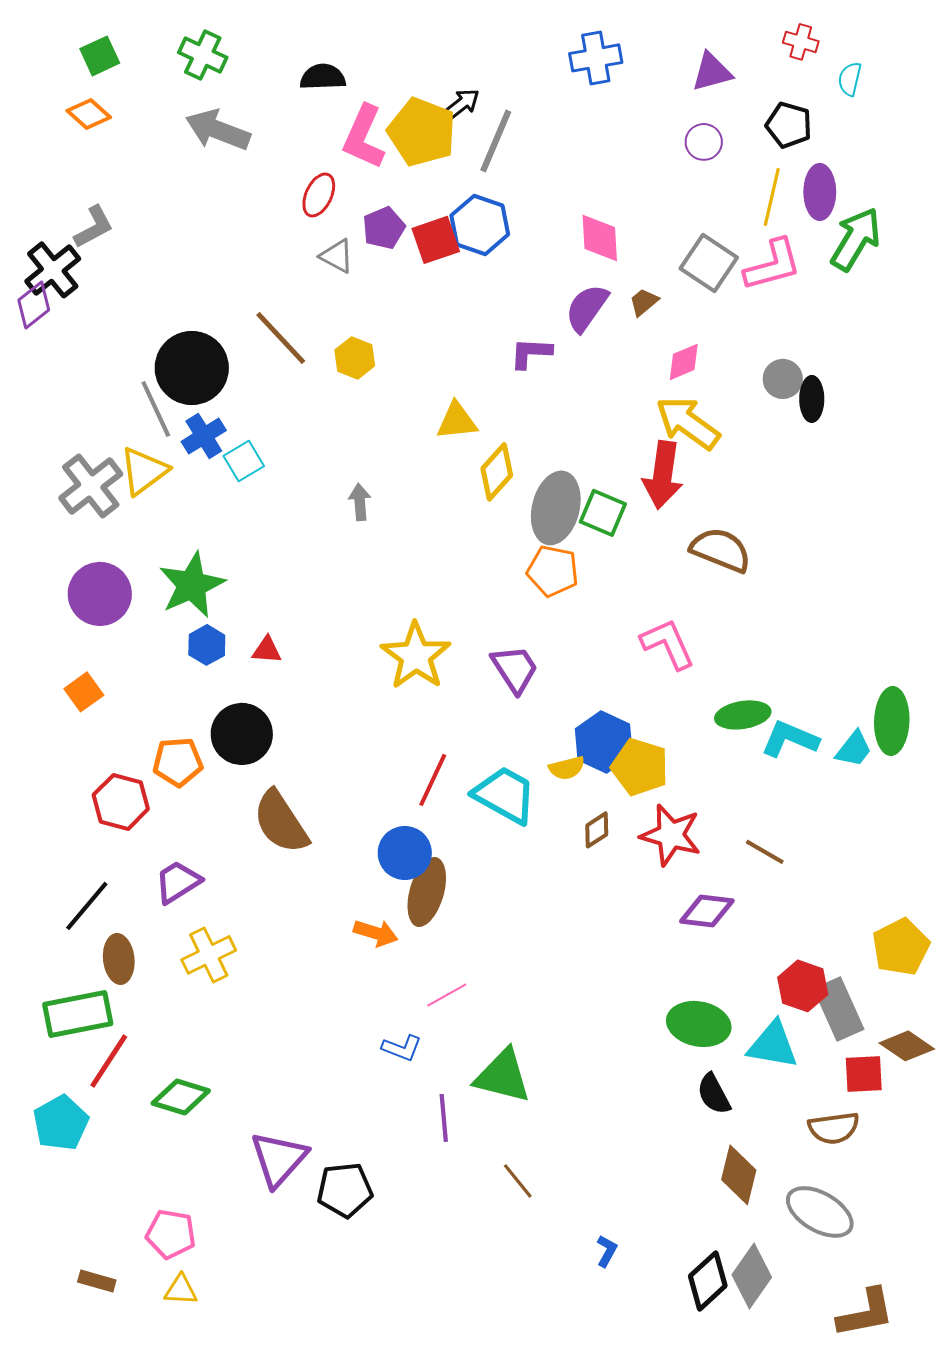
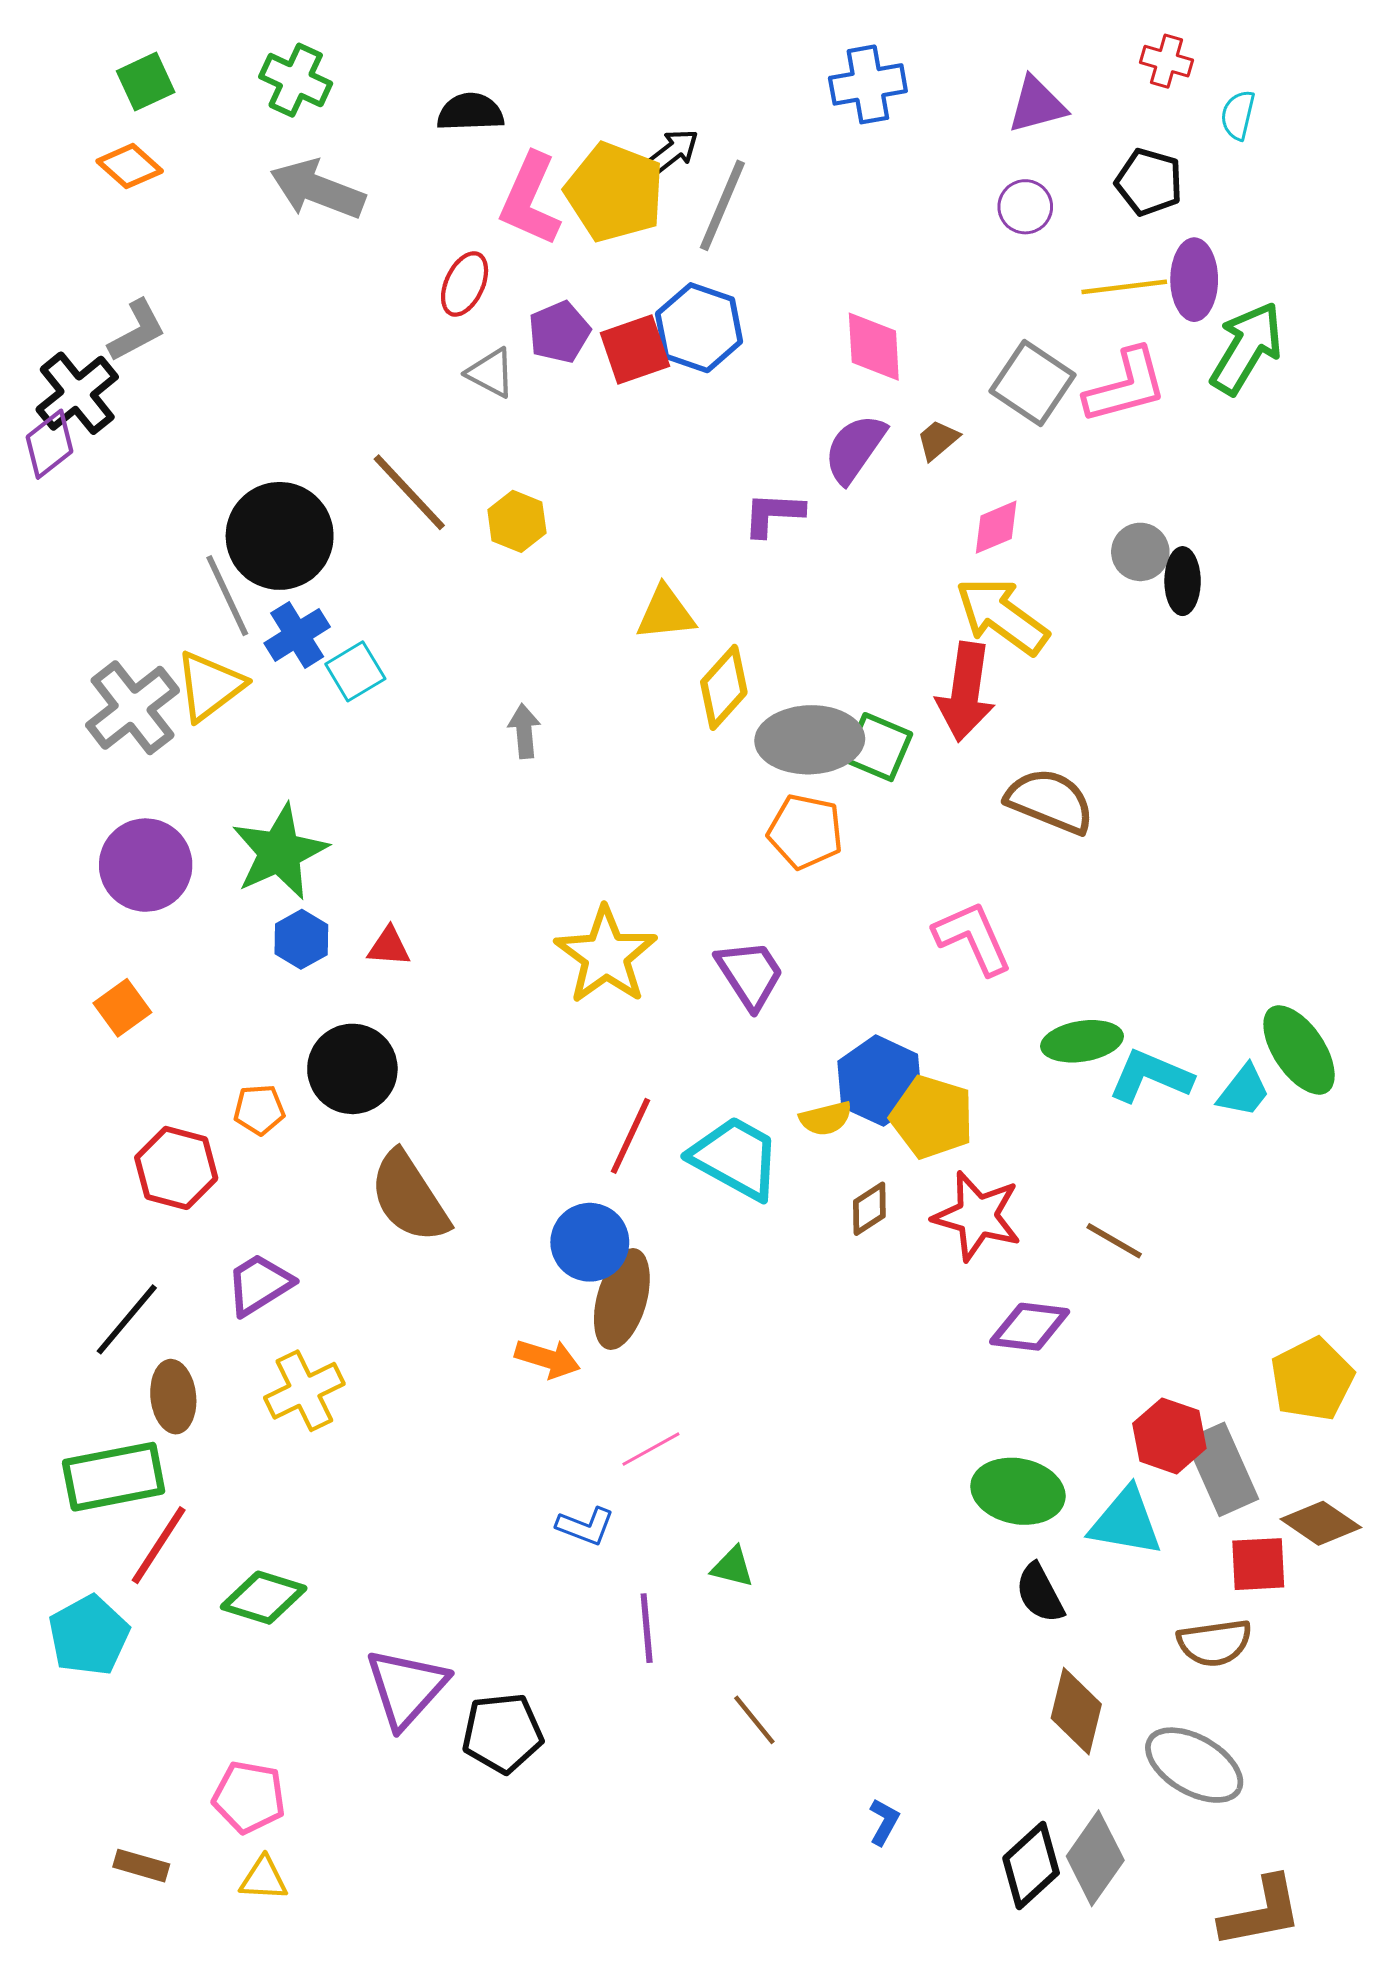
yellow line: (772, 197) -> (1124, 287), turned 70
gray ellipse: (556, 508) -> (810, 740), turned 74
green ellipse: (892, 721) -> (1299, 1050), turned -36
orange pentagon: (178, 762) -> (259, 1110), size x0.7
green triangle: (503, 1076) -> (733, 1567), size x0.5

